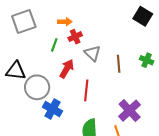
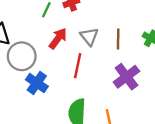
gray triangle: (92, 53) -> (89, 37), moved
purple cross: (130, 111) -> (126, 77), moved

